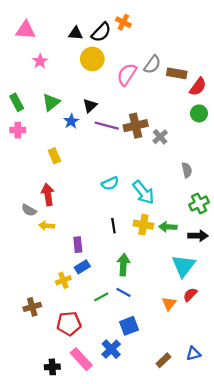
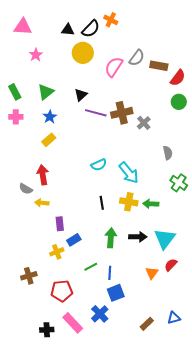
blue star: (71, 121) -> (50, 117), moved
yellow rectangle: (54, 156) -> (49, 140), turned 72
green cross: (199, 203) -> (179, 183), turned -30
black arrow: (198, 236) -> (138, 237), moved
purple rectangle: (78, 245) -> (60, 224), moved
blue line: (123, 292) -> (110, 273), moved, turned 64

